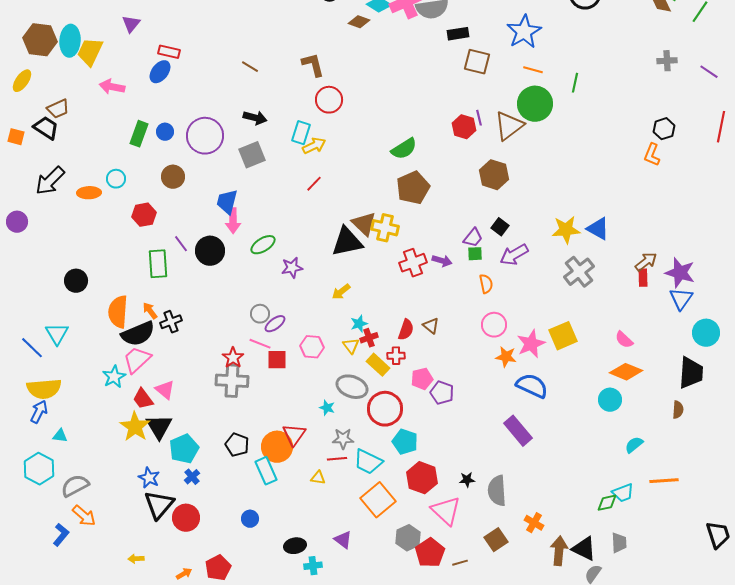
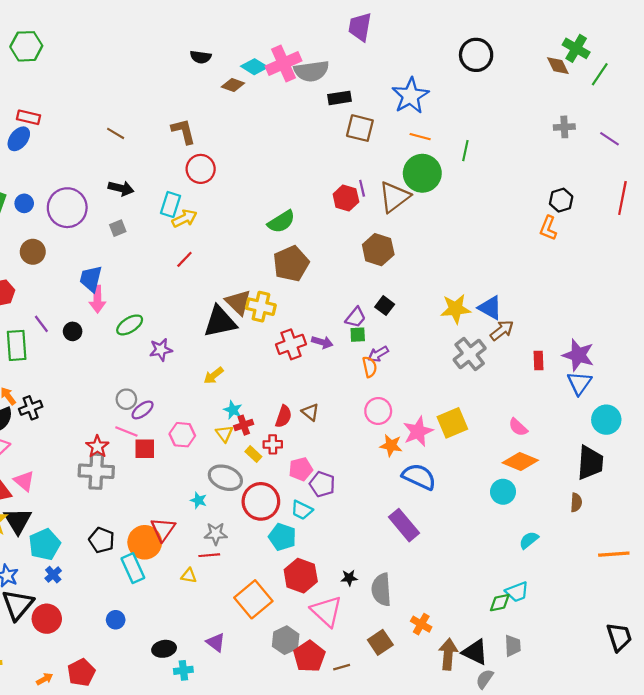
gray square: (252, 155) -> (118, 228), size x0.6
black circle: (210, 251) -> (73, 331), size x0.6
purple arrow: (514, 255) -> (378, 354), moved, size x0.7
brown arrow: (646, 262) -> (502, 330), moved
cyan star: (359, 324) -> (233, 410), turned -30
yellow rectangle: (378, 365) -> (253, 454), size x0.7
cyan trapezoid: (368, 462) -> (302, 510), moved, size x0.7
orange line: (664, 481) -> (614, 554), moved

